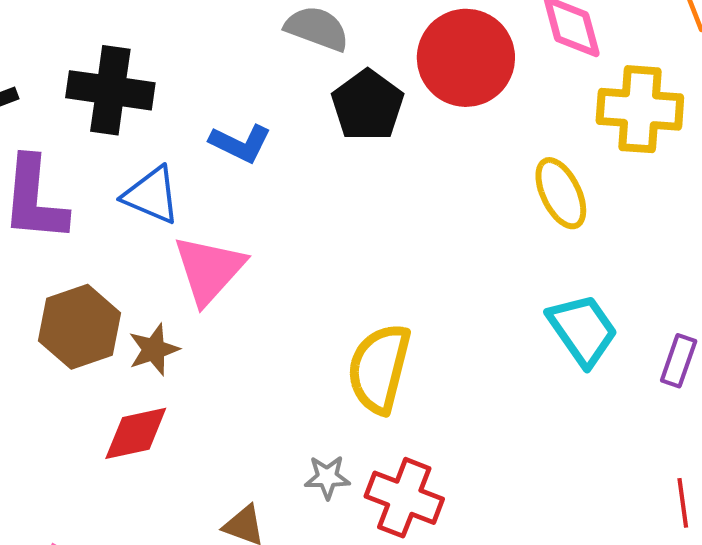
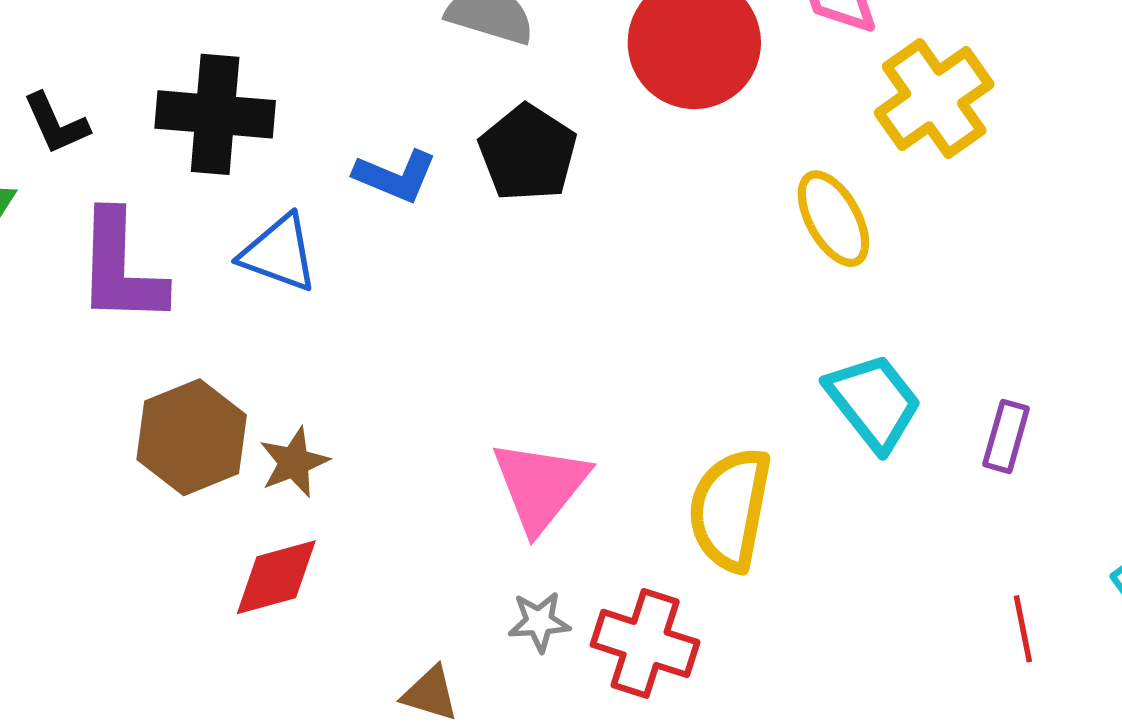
black pentagon: (368, 105) -> (528, 153), moved
yellow cross: (640, 109) -> (934, 99), turned -36
pink triangle: (209, 270) -> (540, 486), moved
yellow semicircle: (379, 368) -> (730, 509), moved

